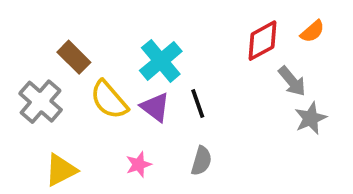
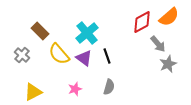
orange semicircle: (312, 31) -> (169, 17), size x1.5
gray cross: (41, 102) -> (22, 55), size x0.7

